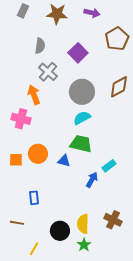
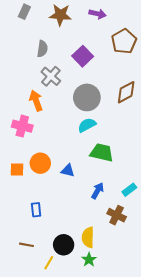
green trapezoid: (81, 144) -> (102, 153), moved
cyan rectangle: (109, 166) -> (129, 190), moved
brown cross: (113, 220) -> (117, 215), moved
brown line: (17, 223) -> (26, 245), moved
yellow line: (34, 249) -> (49, 263), moved

